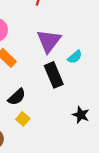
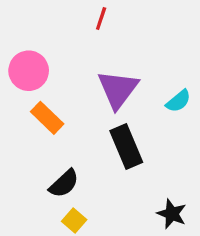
cyan semicircle: (75, 57) -> (178, 101), moved

